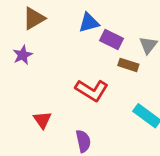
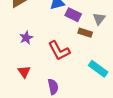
purple star: (23, 55) -> (26, 38), moved
red L-shape: (92, 90) -> (59, 51), turned 30

